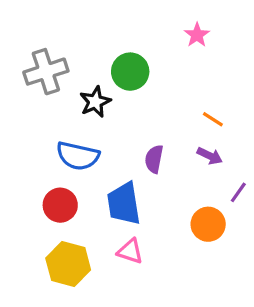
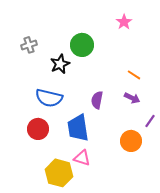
gray cross: (46, 72) -> (29, 45), size x0.6
yellow hexagon: (68, 264) -> (59, 173), moved

